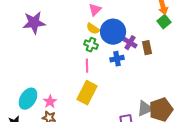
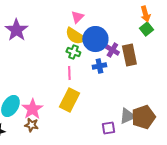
purple star: (34, 23) -> (16, 30), turned -30
yellow semicircle: (93, 29) -> (75, 36), size x1.5
brown rectangle: (147, 48) -> (129, 55), size x1.5
pink star: (50, 102) -> (32, 109), size x1.5

